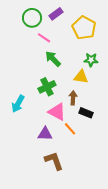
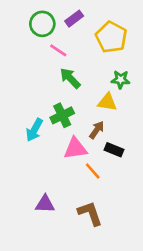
brown arrow: (73, 98) -> (97, 130), turned 32
cyan arrow: (18, 104) -> (34, 130), moved
pink triangle: (57, 112) -> (75, 148), turned -36
purple triangle: (45, 134) -> (45, 204), moved
brown L-shape: (54, 161) -> (90, 213), moved

